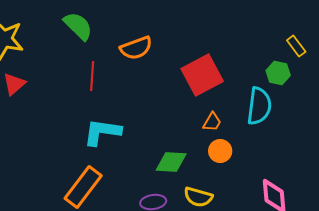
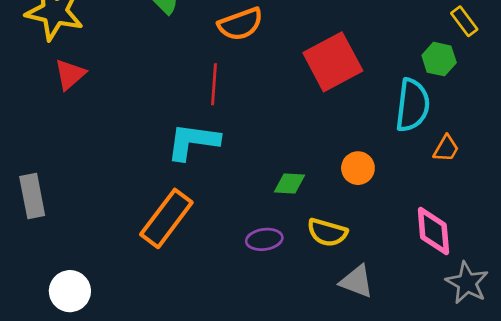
red line: (92, 76) -> (214, 84), moved
orange trapezoid: (212, 122) -> (446, 149), moved
green diamond: (171, 162) -> (289, 183), size x0.7

